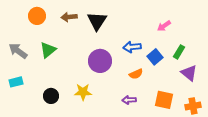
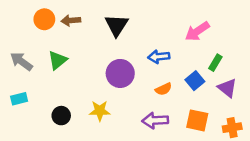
brown arrow: (69, 17) -> (71, 20), moved
pink arrow: (164, 26) -> (197, 31), size x1.5
blue square: (155, 57) -> (195, 81), moved
purple arrow: (129, 100) -> (155, 120), size x1.5

